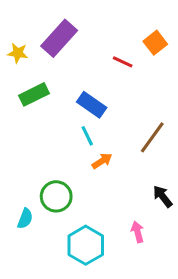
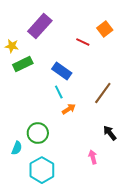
yellow star: (18, 53) -> (12, 46), moved
cyan hexagon: (86, 245) -> (42, 170), moved

